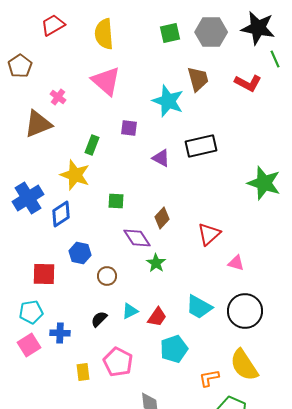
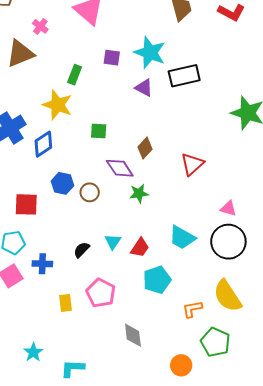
cyan star: (168, 101) -> (150, 53), moved
green star: (156, 263) -> (139, 193), turned 30
pink triangle: (236, 263) -> (228, 208), moved
brown circle: (107, 276) -> (90, 192), moved
cyan triangle: (130, 311) -> (113, 242), turned -30

